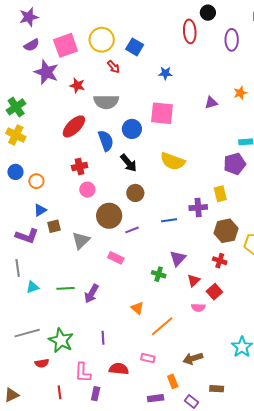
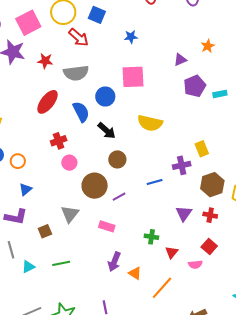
red arrow: (113, 67) -> (79, 37), size x1.5
purple pentagon: (235, 164) -> (195, 86), moved
brown square: (54, 226) -> (45, 231), moved
purple triangle: (178, 258) -> (184, 213), moved
red triangle: (194, 280) -> (172, 252), moved
purple arrow: (91, 294) -> (114, 262), moved

